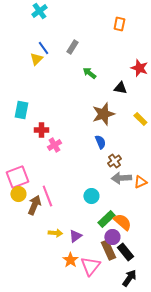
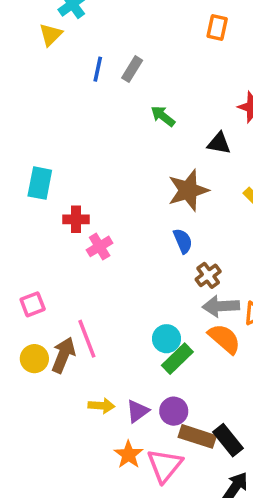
blue line: (43, 48) -> (98, 69), moved, turned 48
yellow triangle: (36, 59) -> (51, 35), moved
pink square: (17, 177) -> (33, 304), size x0.6
yellow circle: (18, 194) -> (34, 359), moved
green rectangle: (106, 219) -> (177, 359), moved
orange semicircle: (122, 222) -> (224, 339), moved
purple circle: (112, 237) -> (174, 411), moved
brown rectangle: (108, 250) -> (197, 436), turned -48

